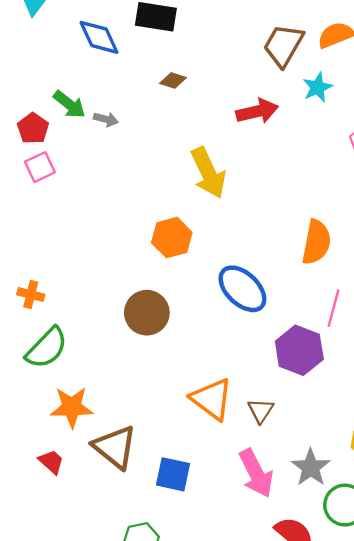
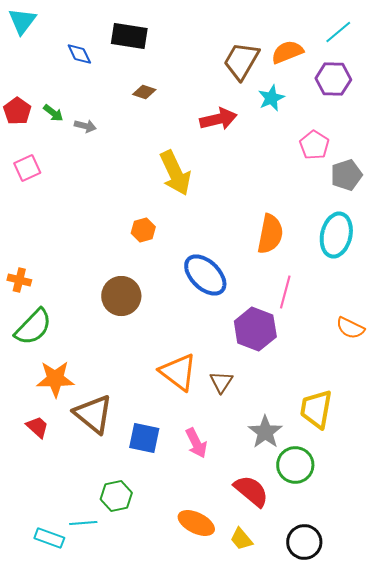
blue diamond: (99, 37) -> (79, 54), size x0.7
green arrow: (69, 104) -> (53, 113), size x0.7
red pentagon: (33, 128) -> (17, 111), moved
orange hexagon: (172, 238) -> (143, 230), size x0.7
pink arrow: (256, 473) -> (196, 443), moved, size x0.7

